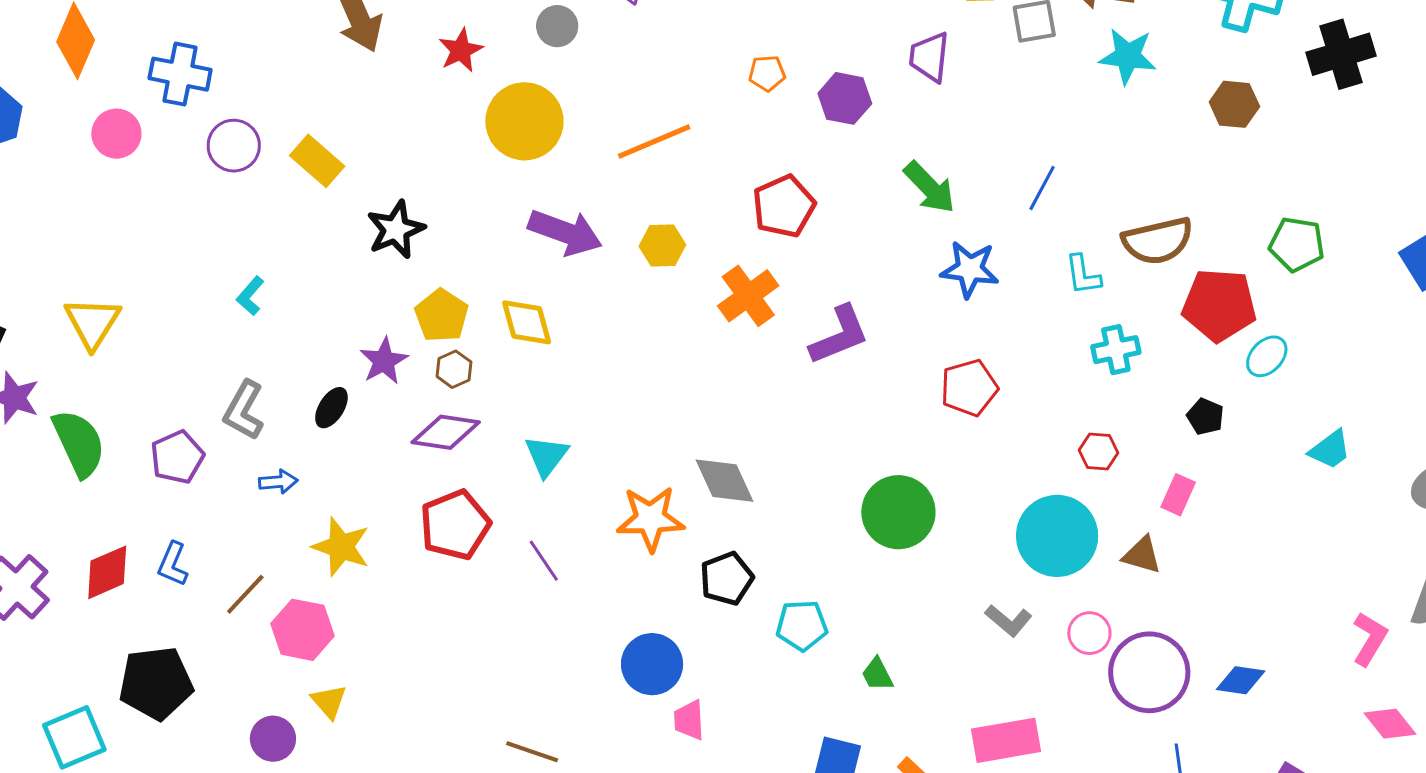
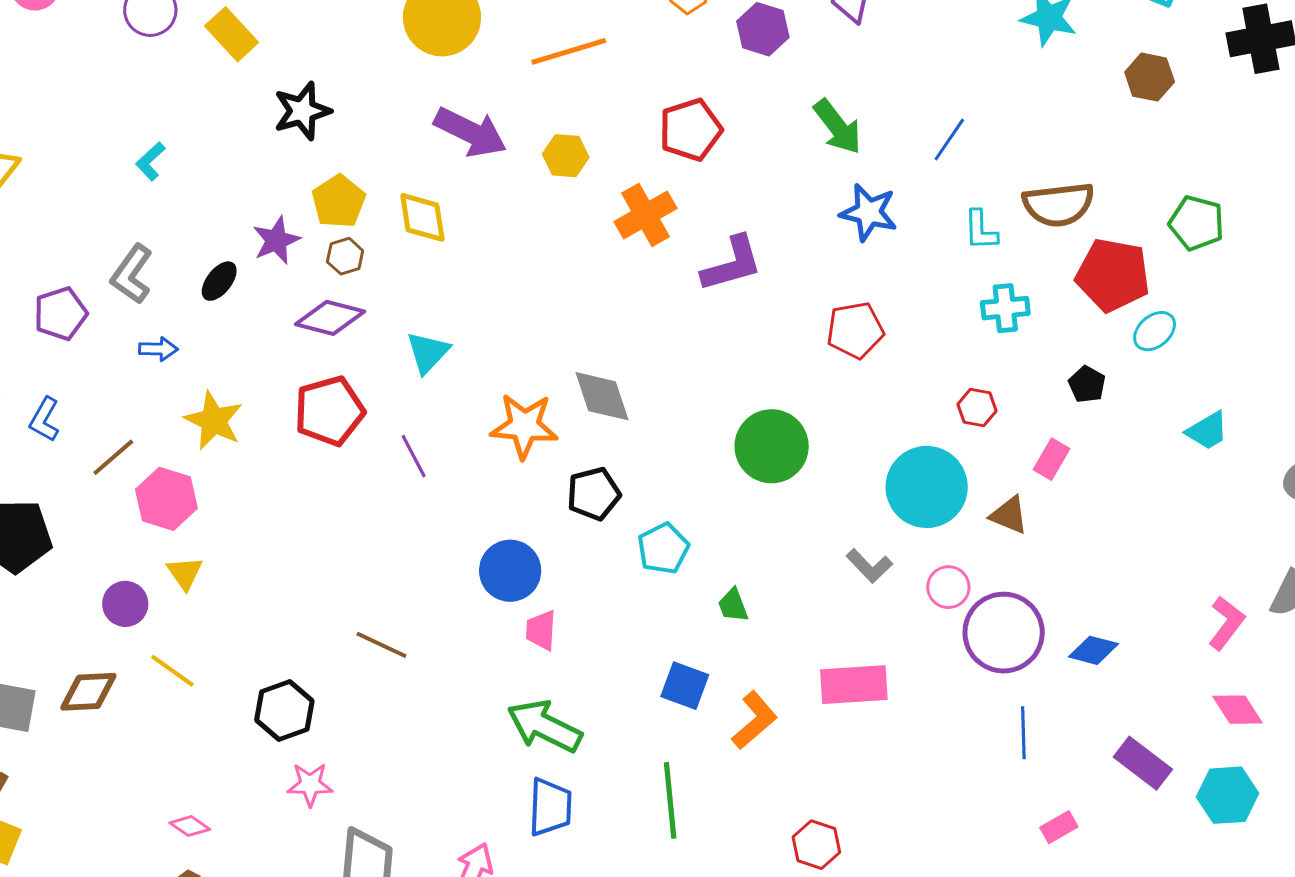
cyan pentagon: (802, 625) -> (663, 548), turned -30

